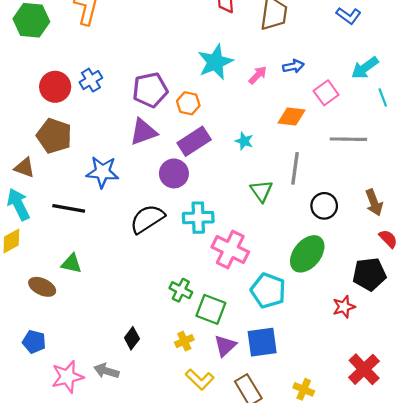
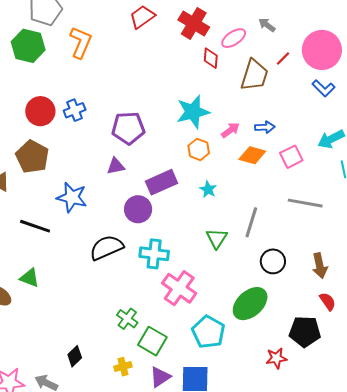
orange hexagon: (188, 103) -> (199, 149), moved
orange diamond: (291, 116) -> (252, 155), moved
purple triangle: (143, 132) -> (116, 166), size x0.7

